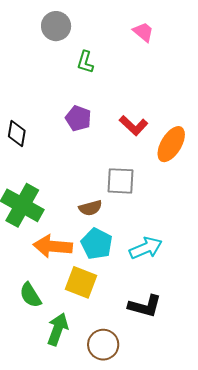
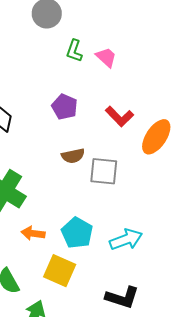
pink trapezoid: (143, 32) -> (106, 57), moved
brown semicircle: (90, 208) -> (73, 156), moved
orange arrow: (53, 246) -> (33, 233), size x0.6

